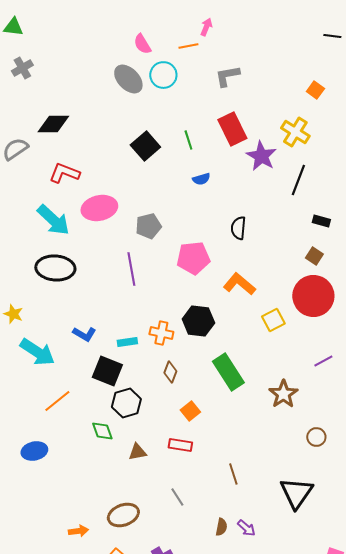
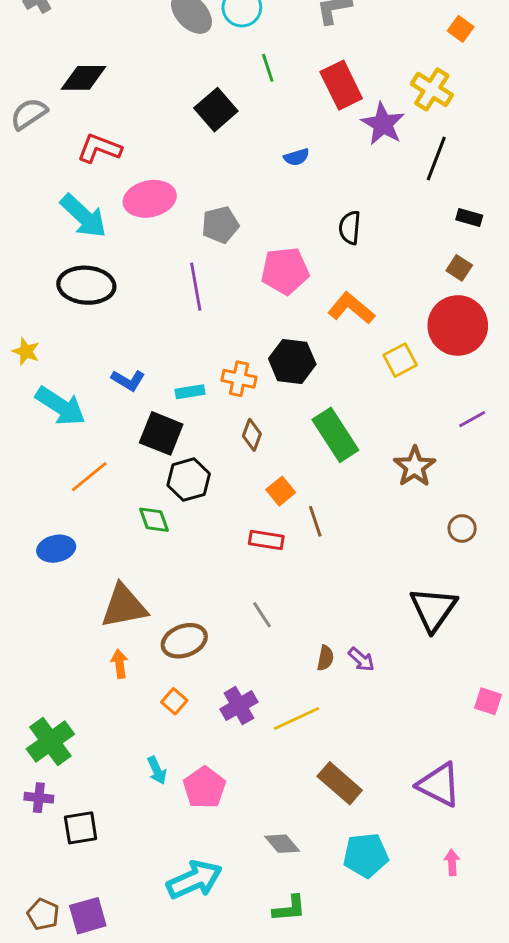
green line: (188, 140) -> (268, 68), moved
brown triangle: (137, 452) -> (124, 606), moved, size x1.8
brown line: (233, 474) -> (315, 521), moved
orange arrow: (78, 531) -> (119, 664), turned -90

